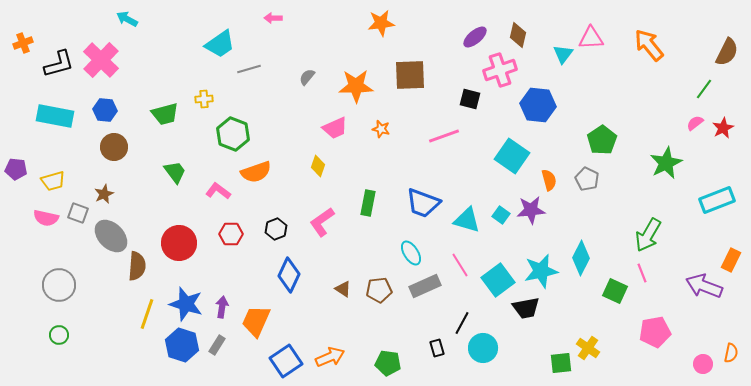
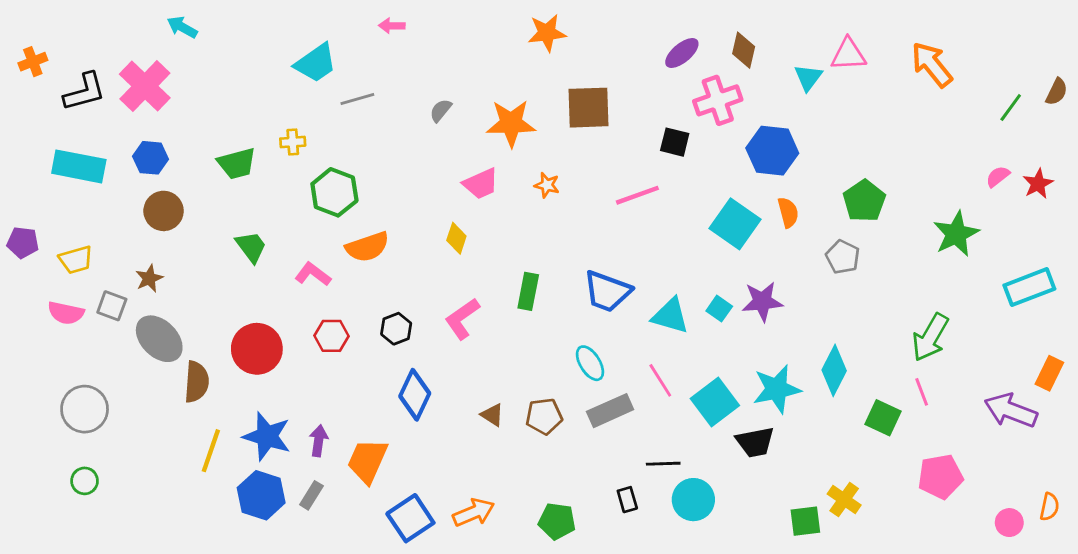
brown semicircle: (727, 52) -> (1057, 92), moved, size x0.7
green line: (704, 89) -> (1011, 108), moved
orange semicircle: (549, 180) -> (788, 212), moved
black line: (462, 323) -> (663, 464), turned 60

